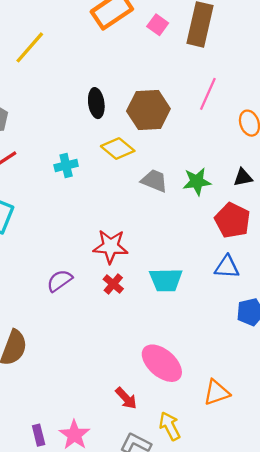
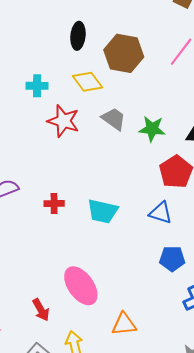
red star: (111, 246) -> (63, 121), moved
red cross: (113, 284) -> (54, 203), turned 36

